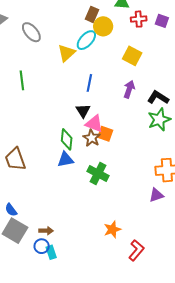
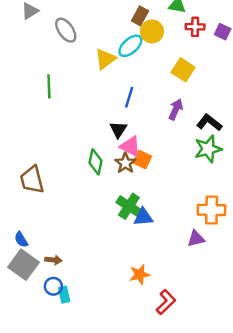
blue triangle: (66, 160) -> (143, 217), moved
brown arrow: (46, 231) -> (53, 260), moved

